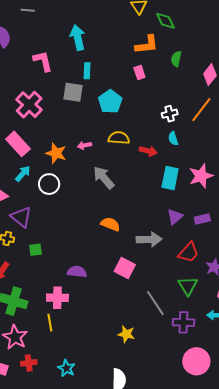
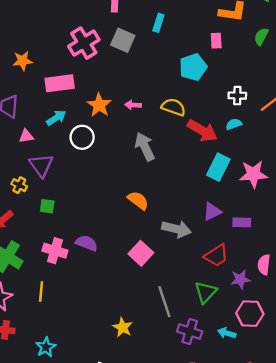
gray square: (73, 92) -> (123, 40), moved
cyan pentagon: (110, 102) -> (193, 67), moved
cyan semicircle: (173, 138) -> (234, 124), turned 72
pink rectangle: (18, 144) -> (60, 83), turned -70
red arrow: (148, 151) -> (202, 131), size x1.5
pink cross: (57, 298) -> (55, 251), moved

